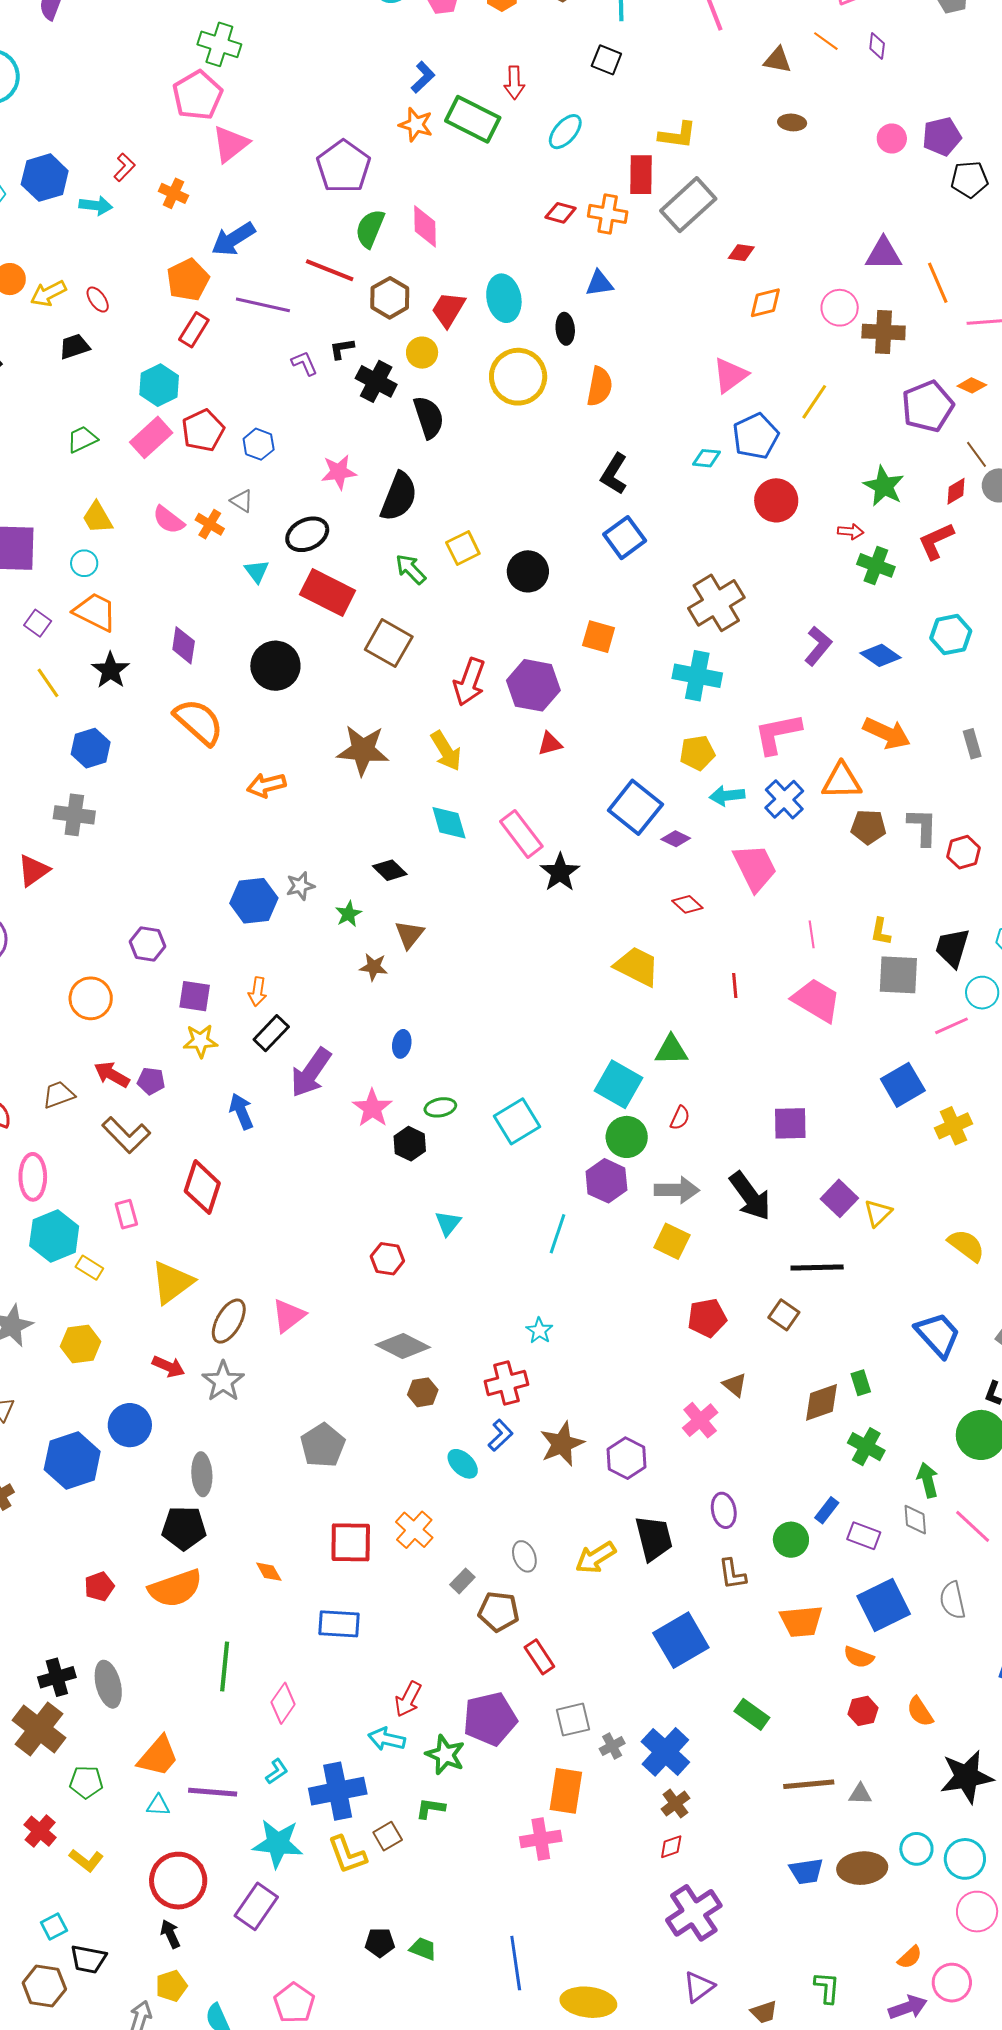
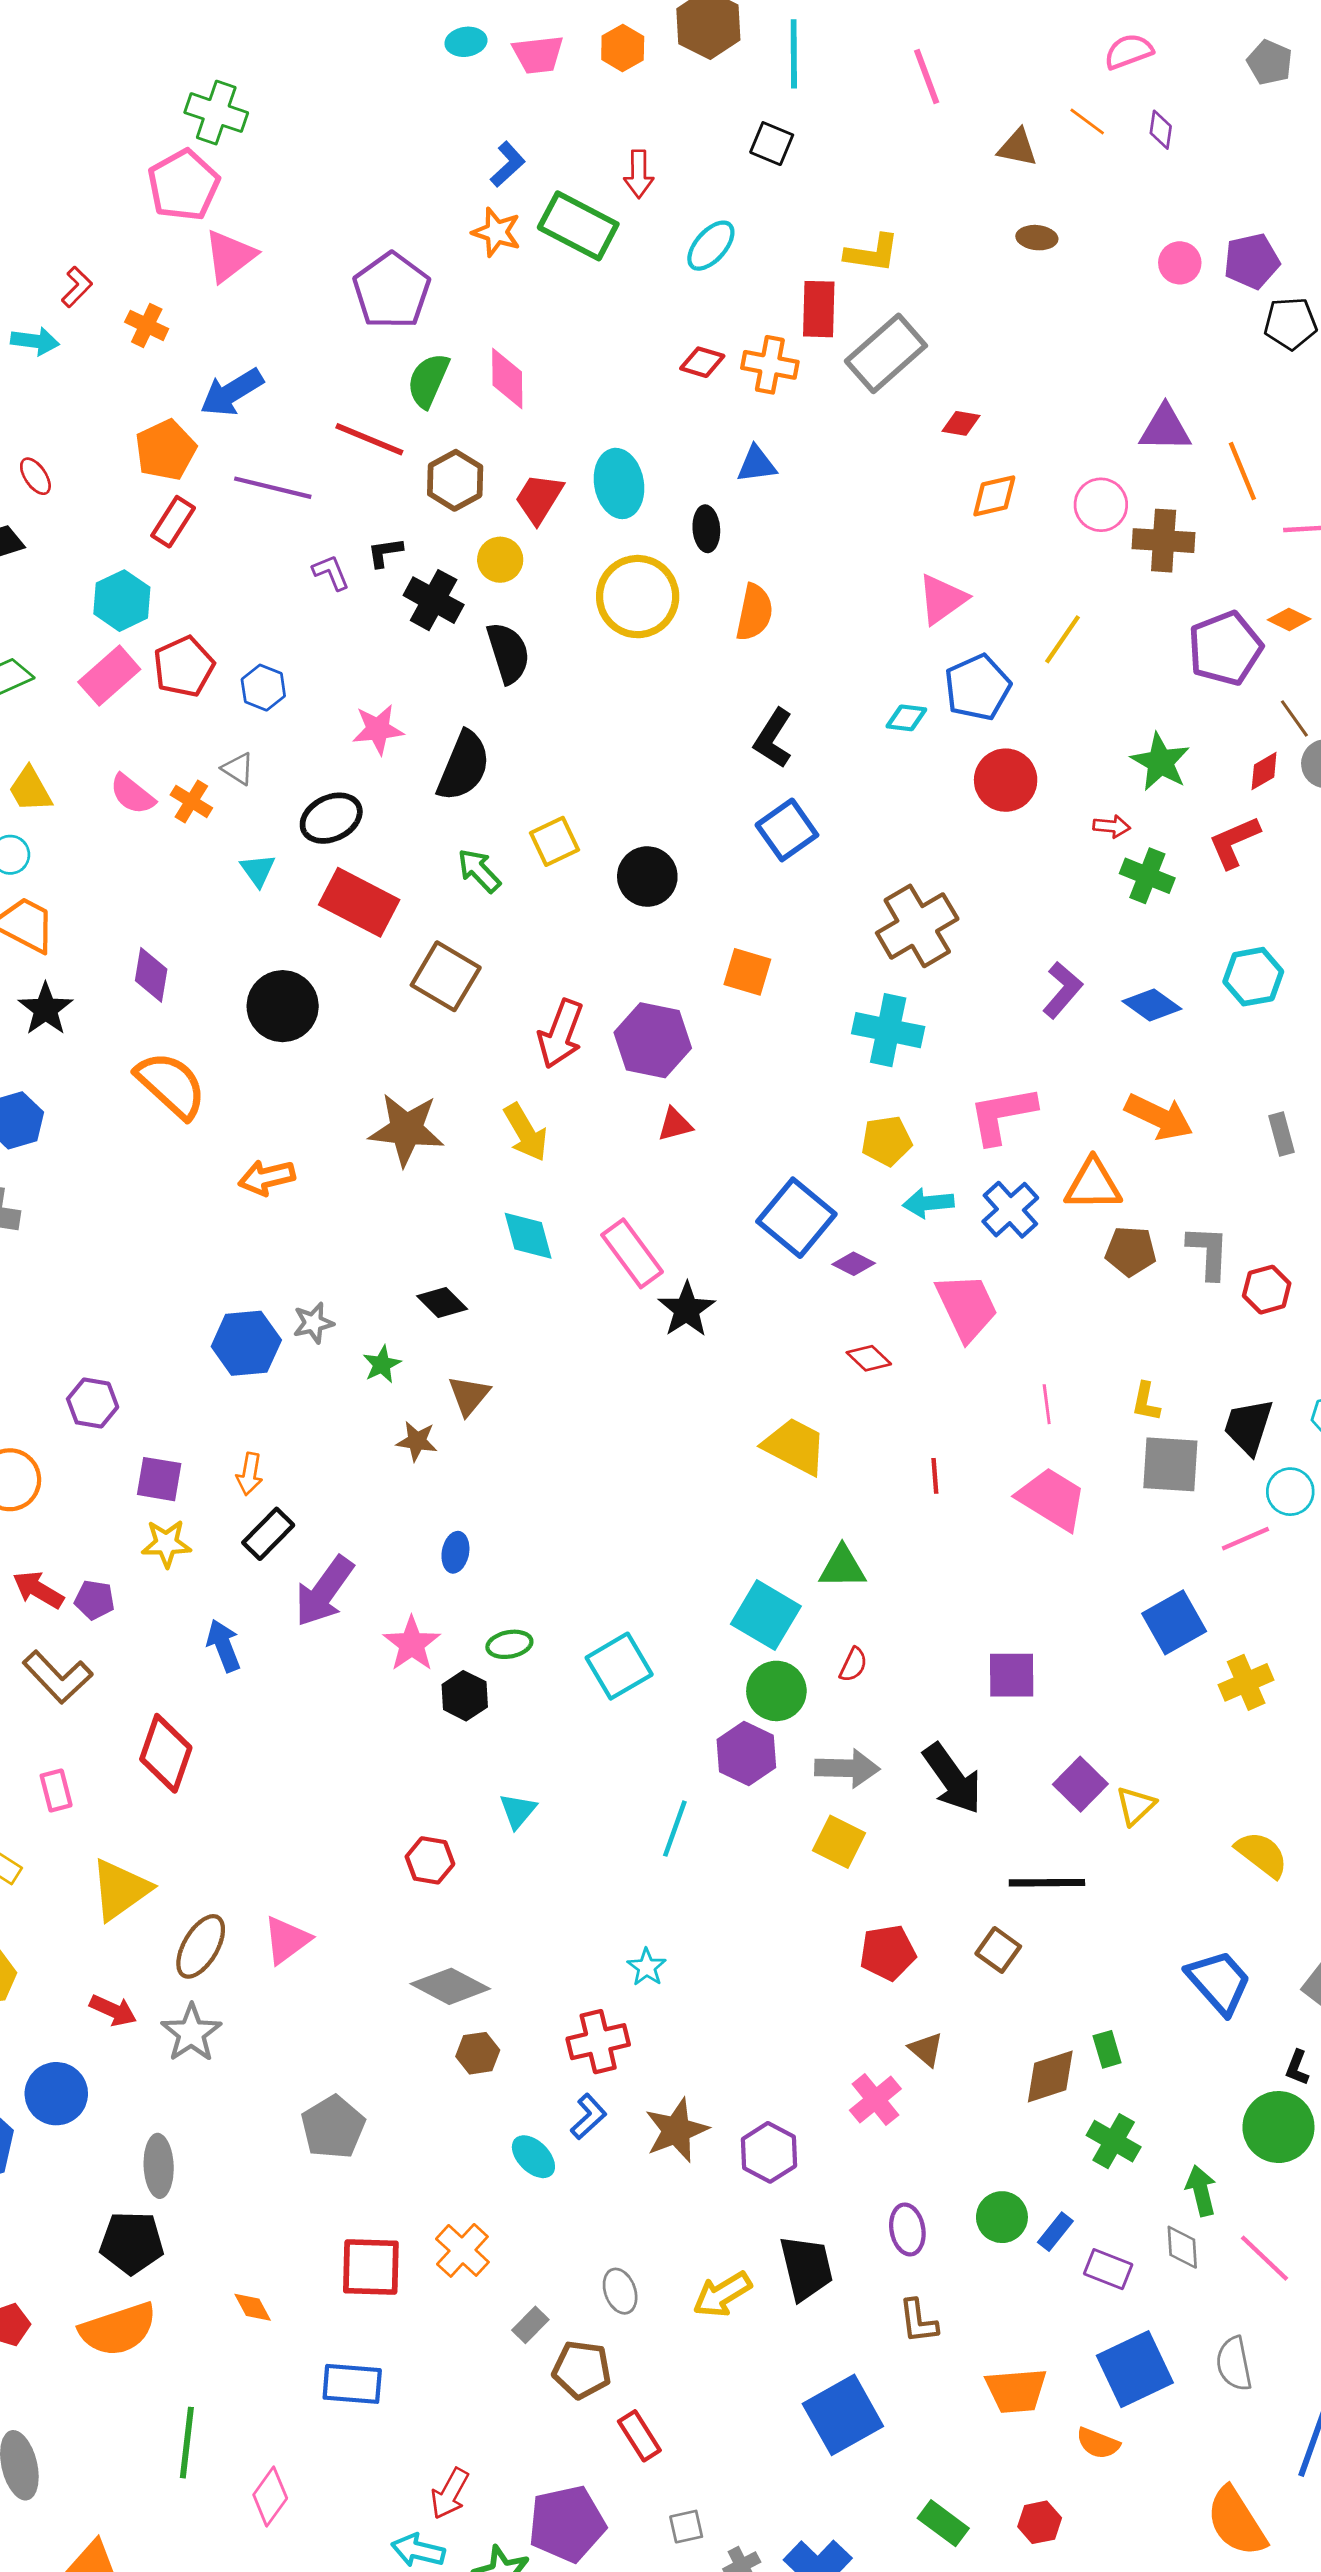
green circle: (791, 1540) -> (1002, 2217), moved
red hexagon: (863, 1711) -> (1040, 2522), moved
orange semicircle: (920, 1712) -> (1236, 2522), moved, size x1.6
gray square: (573, 1720) -> (686, 2527), size x0.7

